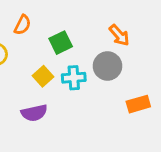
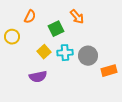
orange arrow: (119, 35) -> (77, 17), moved
gray circle: (107, 66) -> (88, 56), moved

